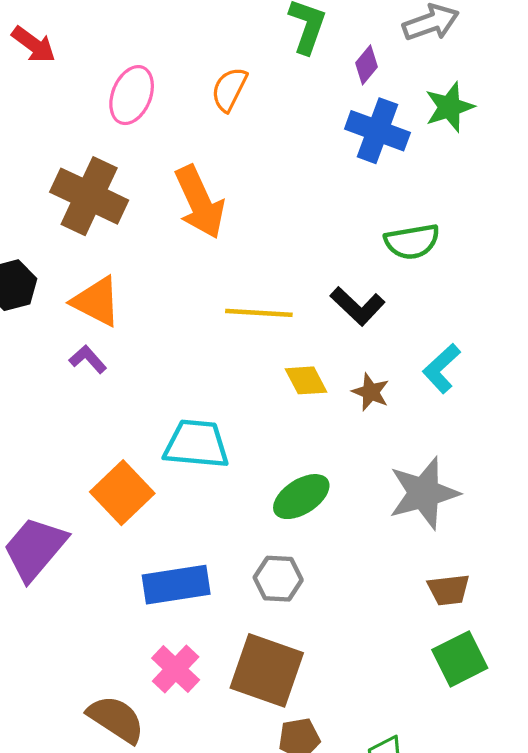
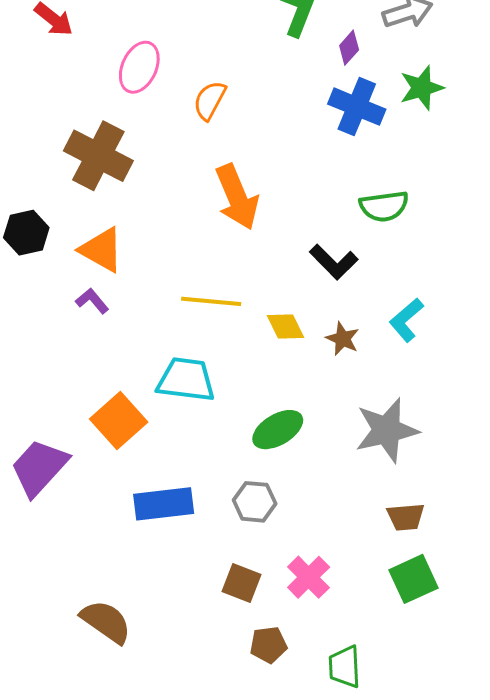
orange semicircle: (229, 89) -> (210, 100), moved
orange arrow: (200, 202) -> (237, 197), moved
yellow line: (259, 313) -> (211, 301), moved
pink cross: (176, 669) -> (309, 577), moved
brown square: (267, 670) -> (242, 583), size x0.6

